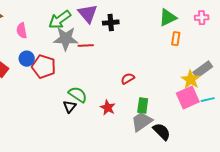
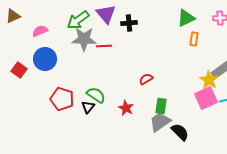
pink semicircle: (22, 31) -> (40, 31), turned 77
blue circle: (27, 59) -> (45, 59), size x1.5
red pentagon: (44, 67) -> (62, 99), moved

